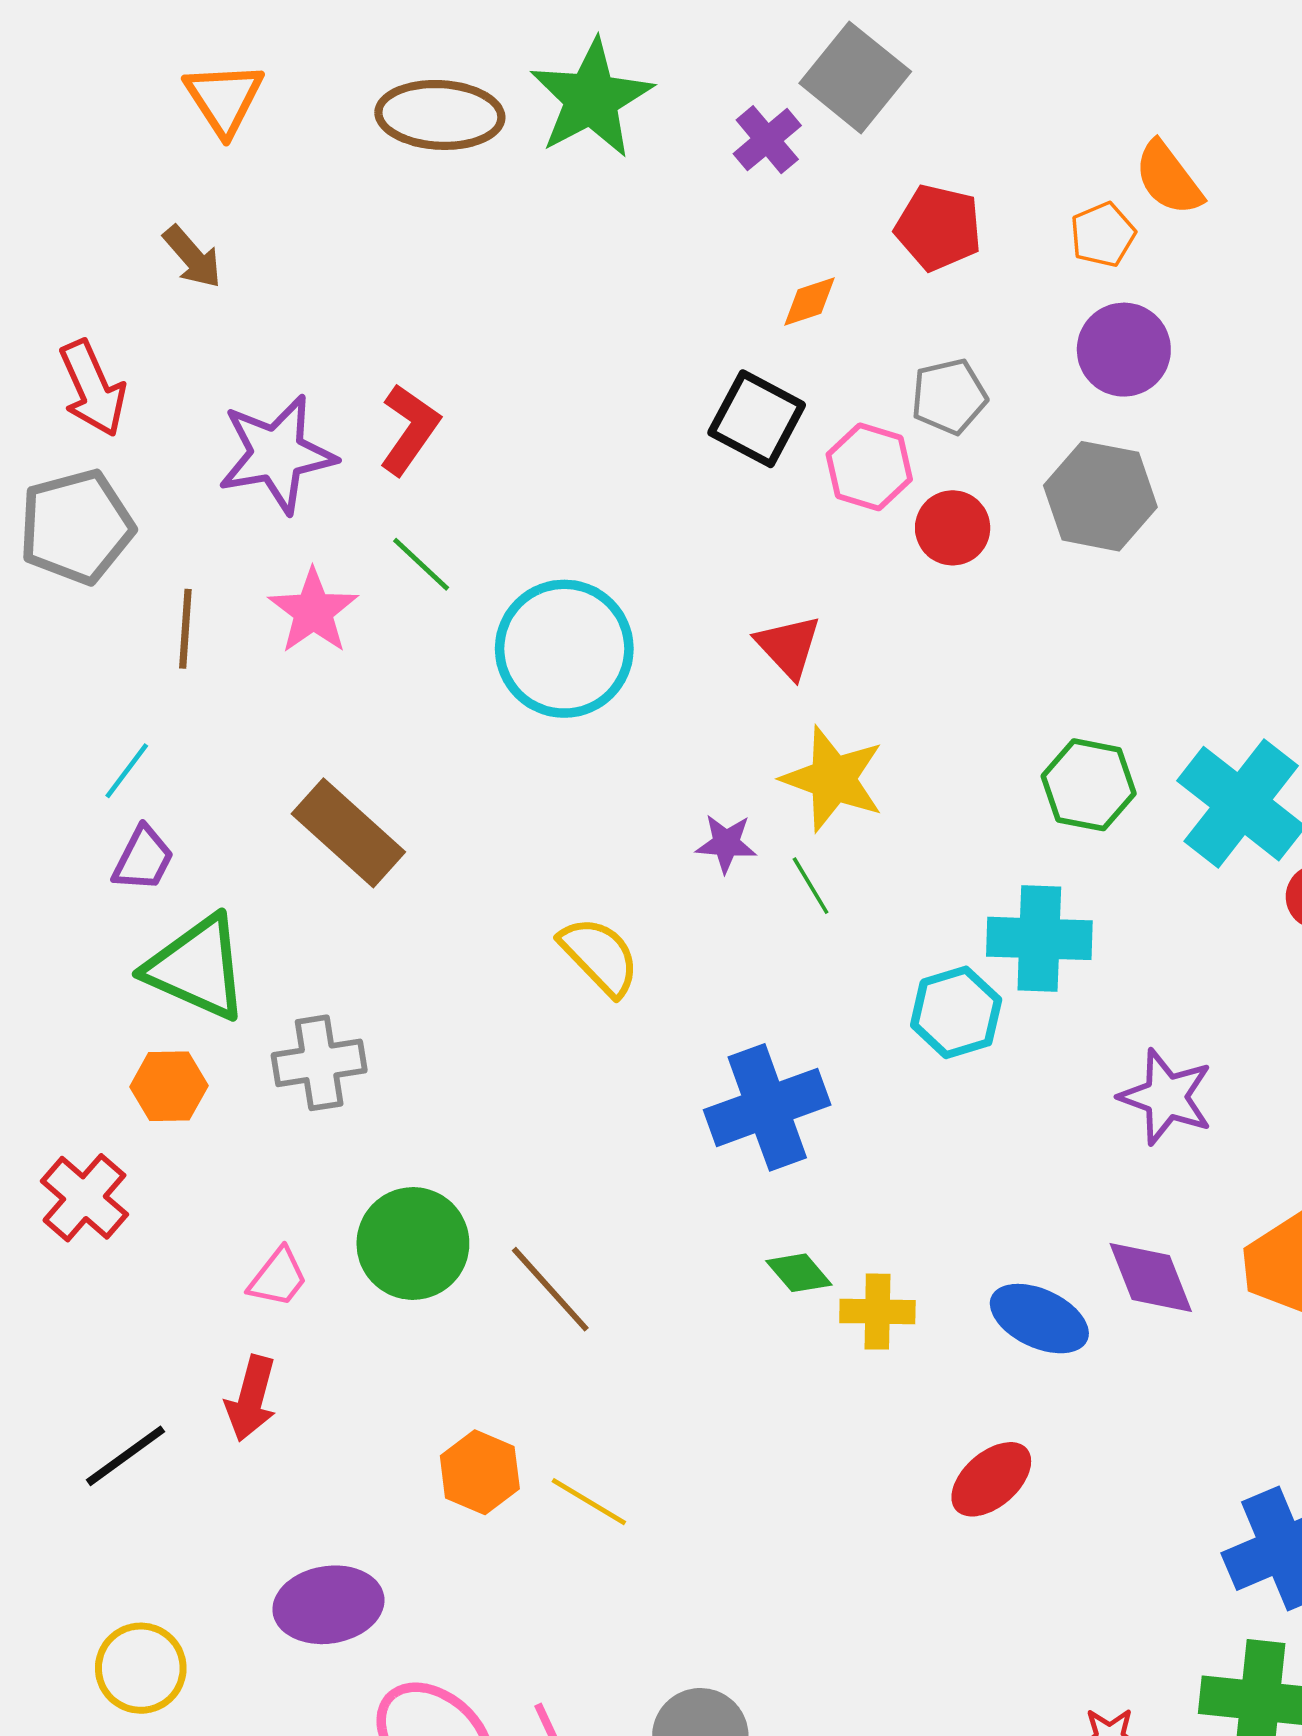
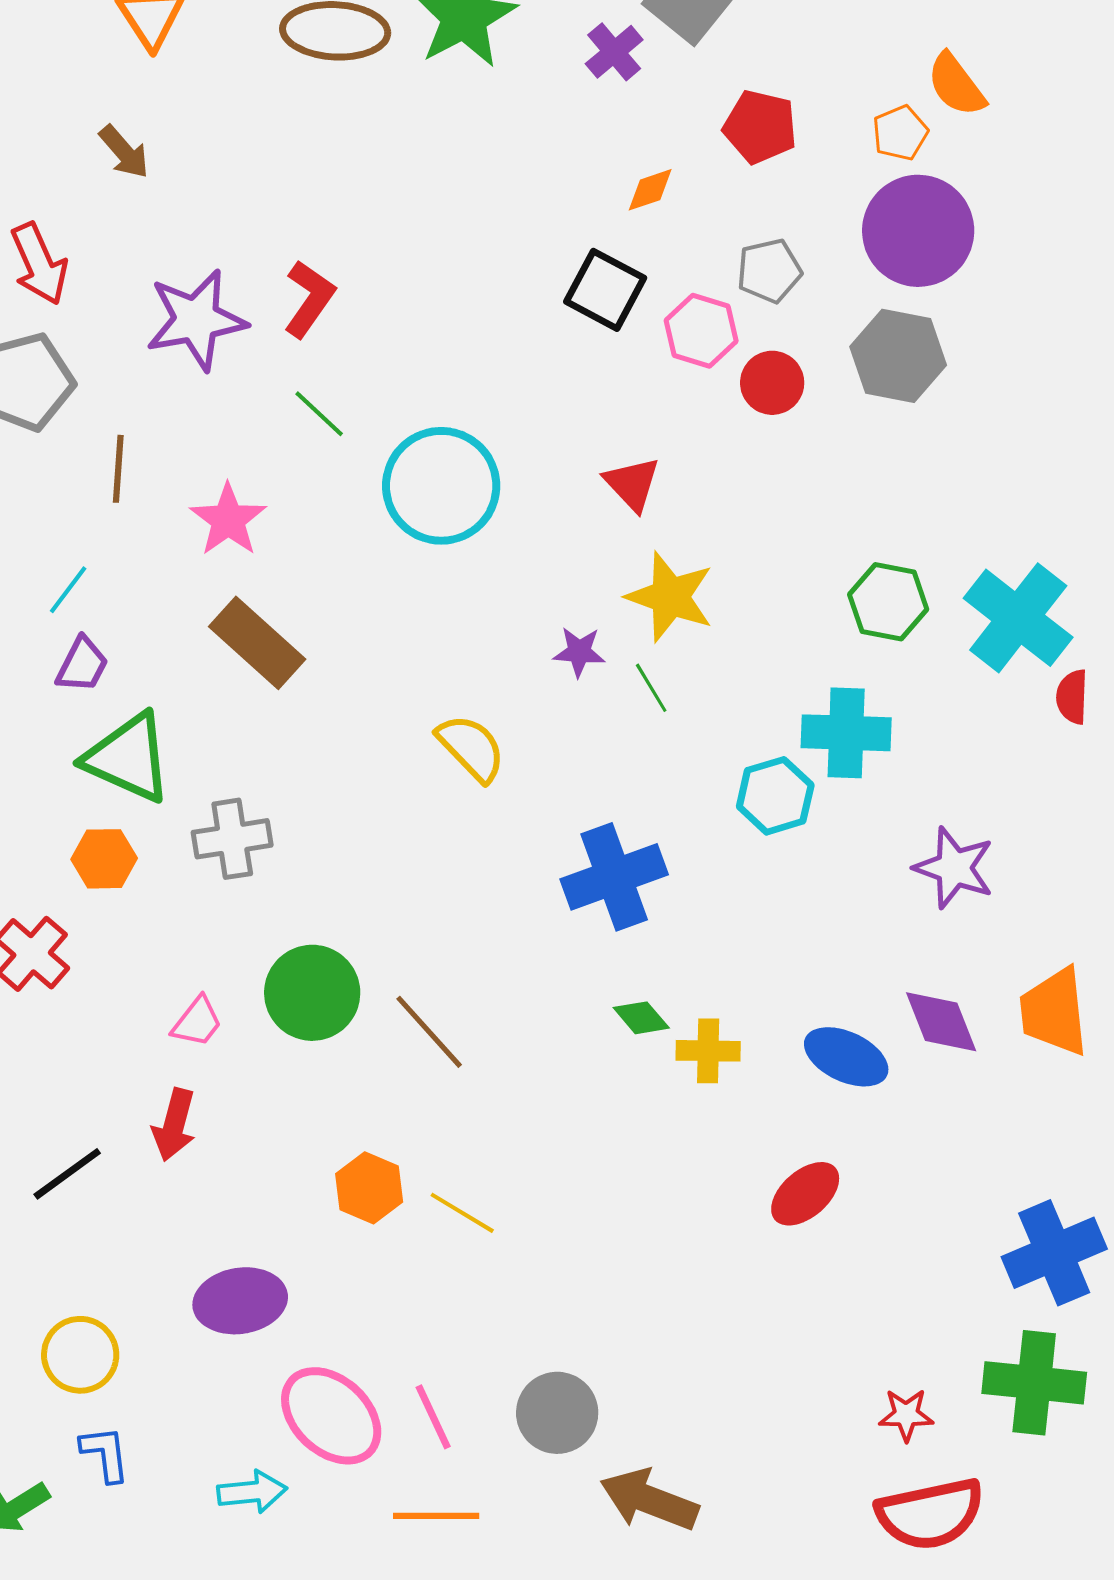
purple circle: (1124, 350) -> (918, 231), size x1.4
pink star: (313, 611) -> (228, 520), moved

